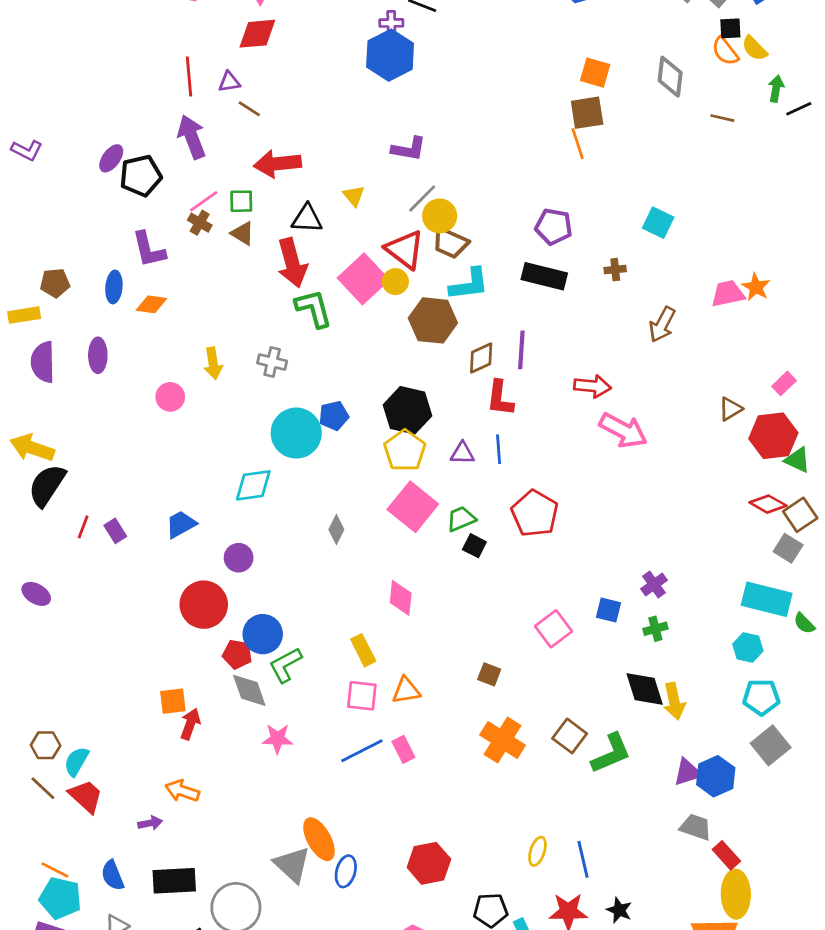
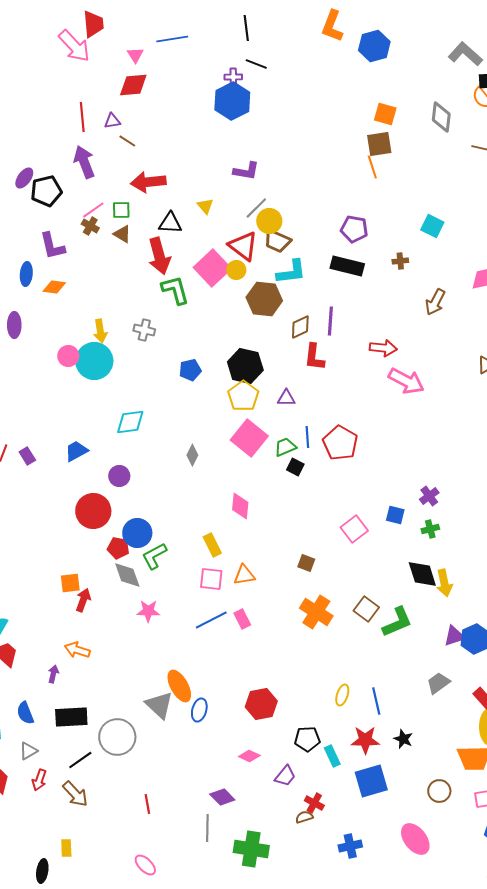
cyan circle: (296, 433) -> (94, 361), moved
blue line: (499, 449) -> (307, 437), moved
purple arrow: (150, 823) -> (53, 674), turned -66
gray trapezoid: (696, 827) -> (438, 683), moved, turned -55

